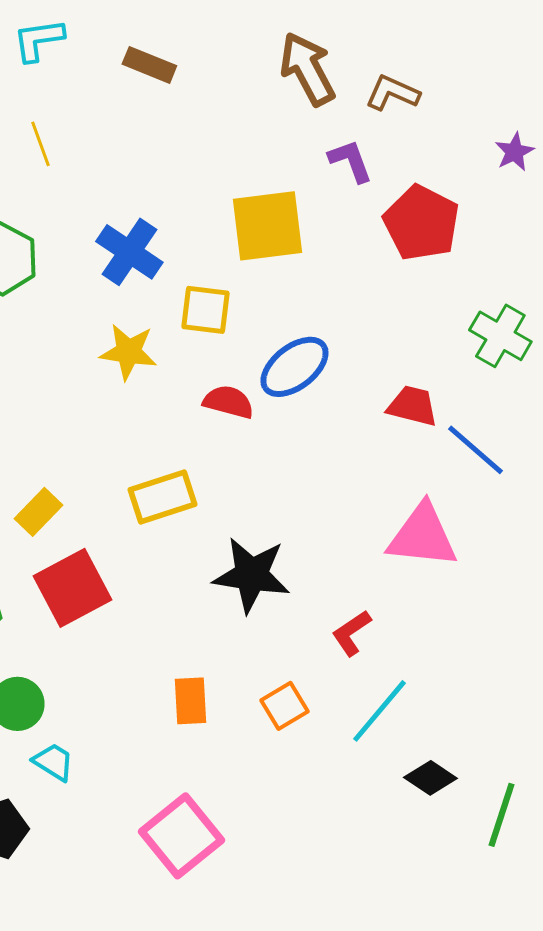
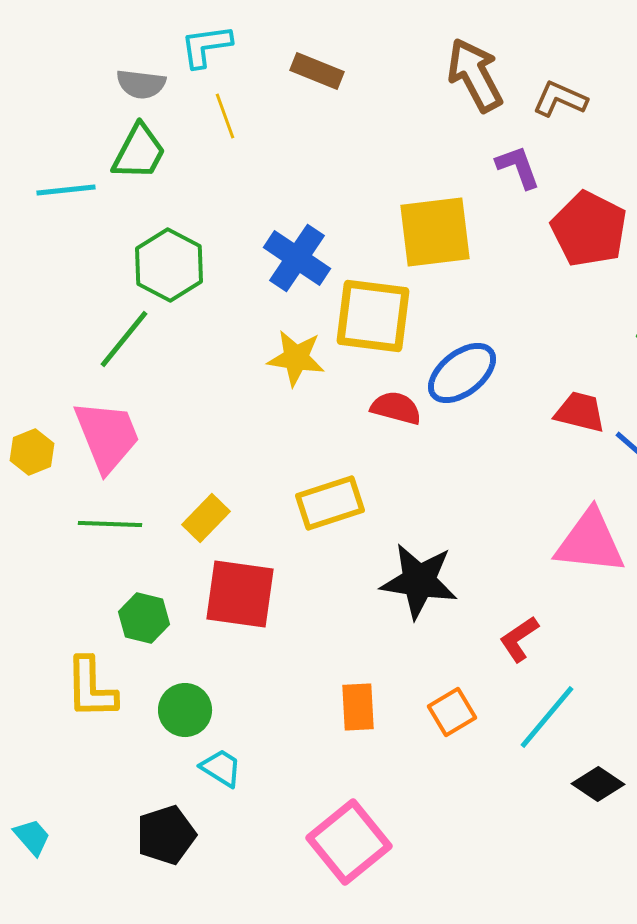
yellow line: (40, 144) -> (225, 116), moved
yellow square: (205, 310) -> (373, 316), size x1.5
red square: (72, 588) -> (240, 594), turned 36

